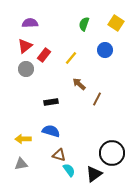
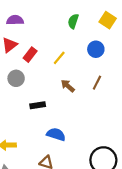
gray circle: (26, 69) -> (16, 78), moved
brown line: (97, 99) -> (97, 83), moved
blue semicircle: (51, 131) -> (56, 134), moved

